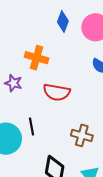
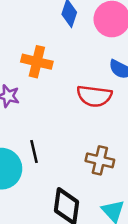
red semicircle: (57, 92) -> (94, 96), moved

